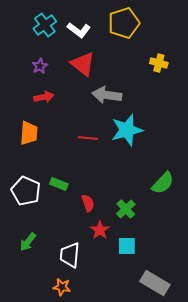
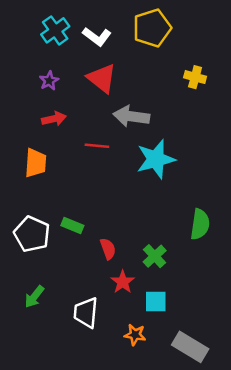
red line: (88, 138) -> (97, 146), moved
green semicircle: (163, 183) -> (200, 224), turned -35
orange star: (62, 287) -> (135, 335), moved

